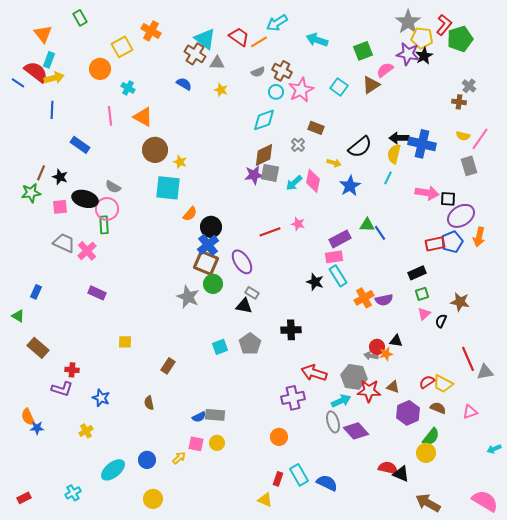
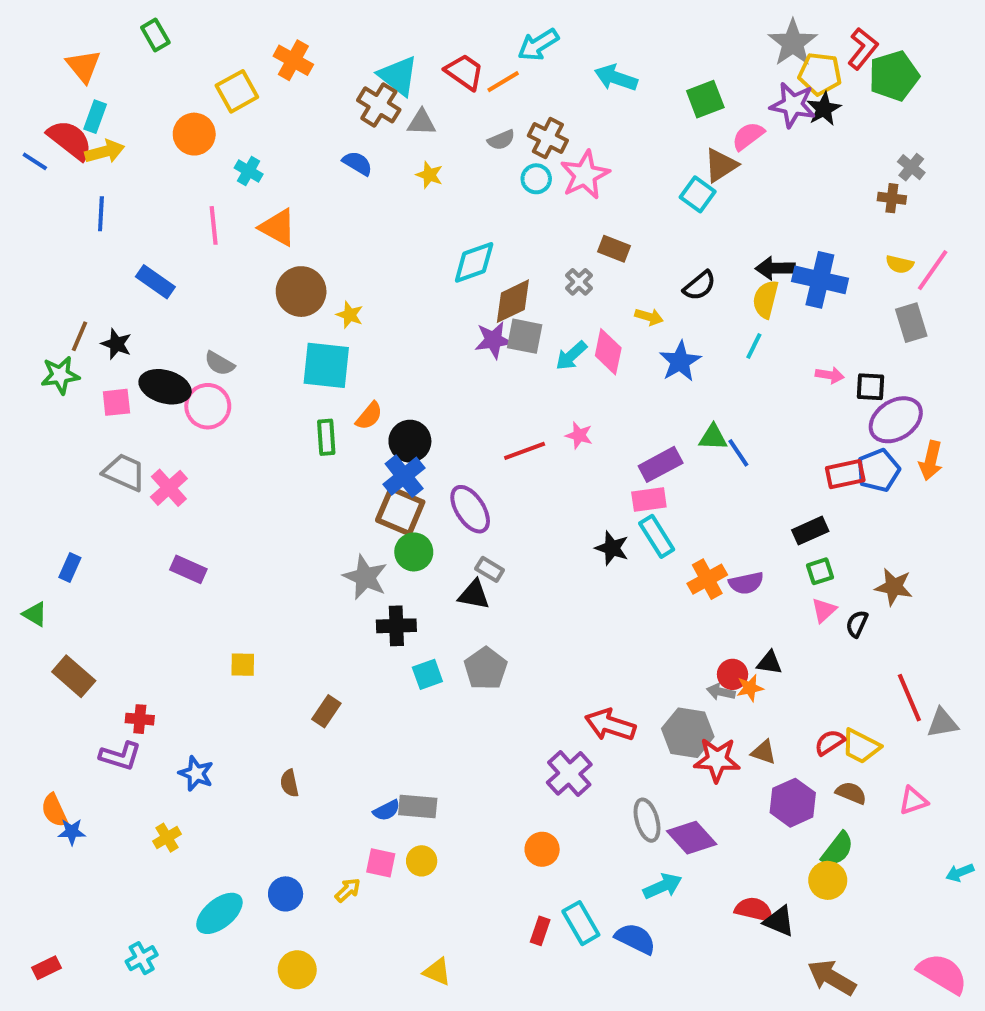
cyan square: (339, 87) -> (698, 194), moved
cyan diamond: (264, 120) -> (474, 262), moved
black semicircle: (360, 147) -> (699, 286), size x0.7
pink arrow: (427, 193) -> (830, 375), size x0.6
green rectangle: (104, 225) -> (326, 437), moved
black cross: (291, 330) -> (396, 626), moved
purple cross: (293, 398) -> (569, 773), turned -30
cyan arrow: (341, 401) -> (663, 886), moved
yellow triangle: (265, 500) -> (437, 972), moved

